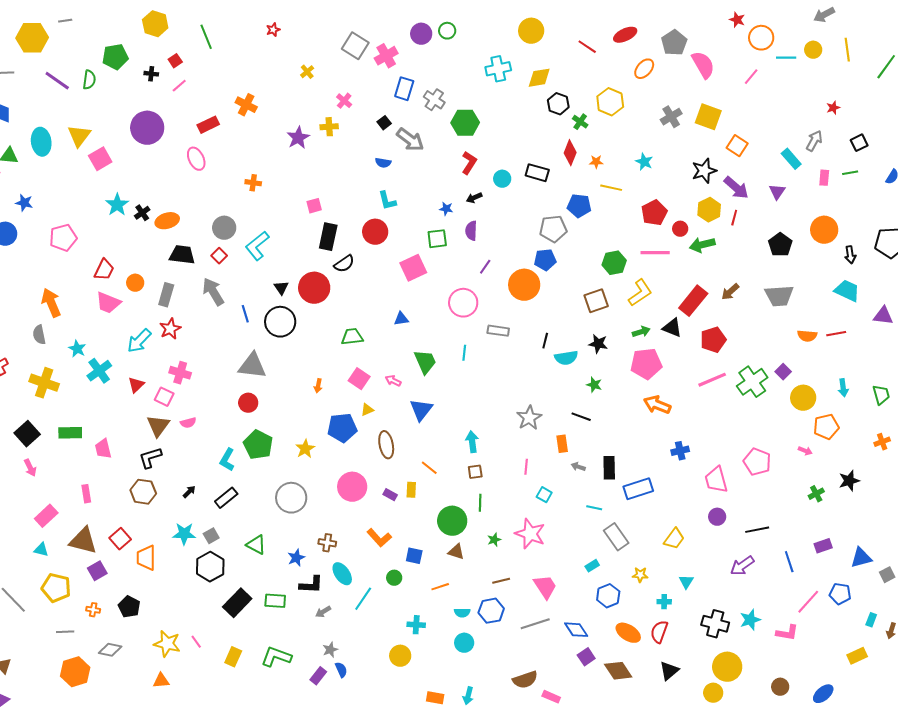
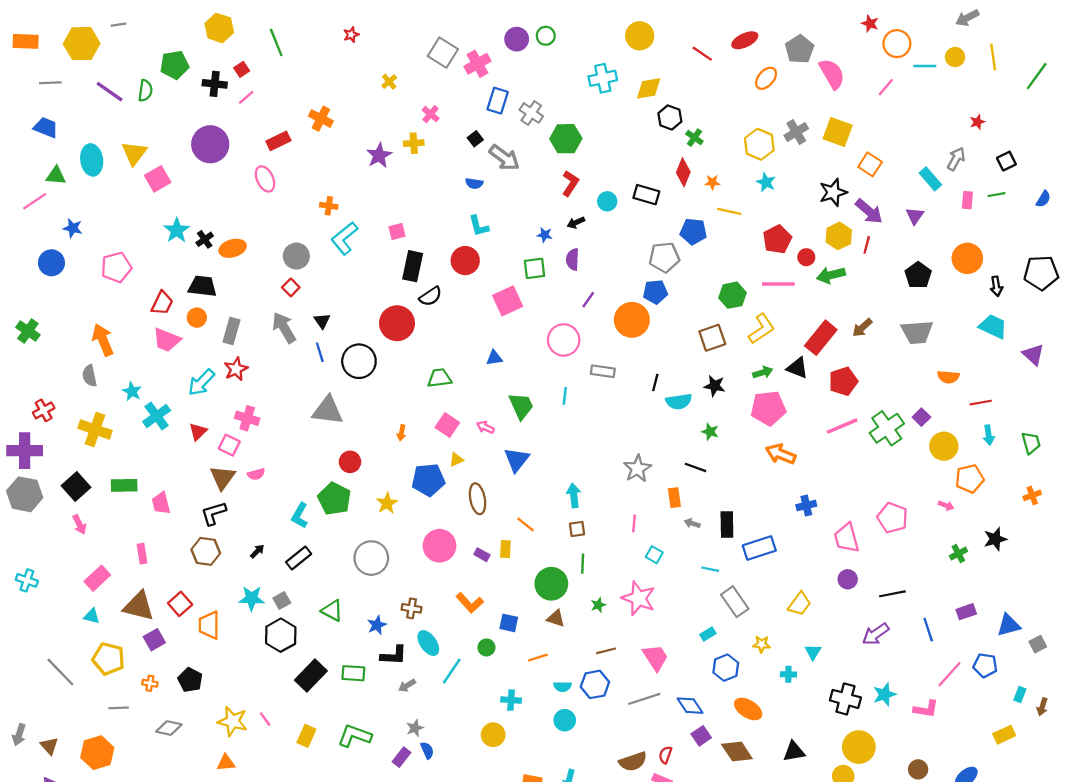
black cross: (151, 74) -> (215, 84), size x1.5
yellow hexagon: (610, 102) -> (759, 144), moved
cyan L-shape: (257, 246) -> (344, 238), moved
black trapezoid: (182, 255) -> (202, 286), moved
black triangle: (281, 288) -> (322, 321), moved
purple triangle: (883, 316) -> (1033, 354), turned 35
red line: (836, 334) -> (981, 403), moved
red circle: (248, 403) -> (350, 462), moved
red semicircle: (659, 632) -> (665, 755), moved, size x0.7
black triangle: (669, 671) -> (794, 751), turned 30
orange hexagon: (75, 672) -> (97, 753), moved

